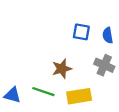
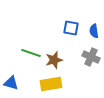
green line: (43, 92) -> (31, 53), moved
yellow rectangle: (79, 96) -> (51, 84), moved

